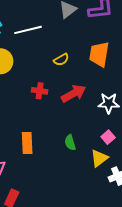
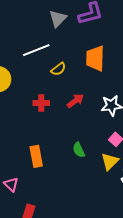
white line: (28, 30) -> (36, 50), moved
red arrow: (74, 93) -> (75, 101), size x0.7

